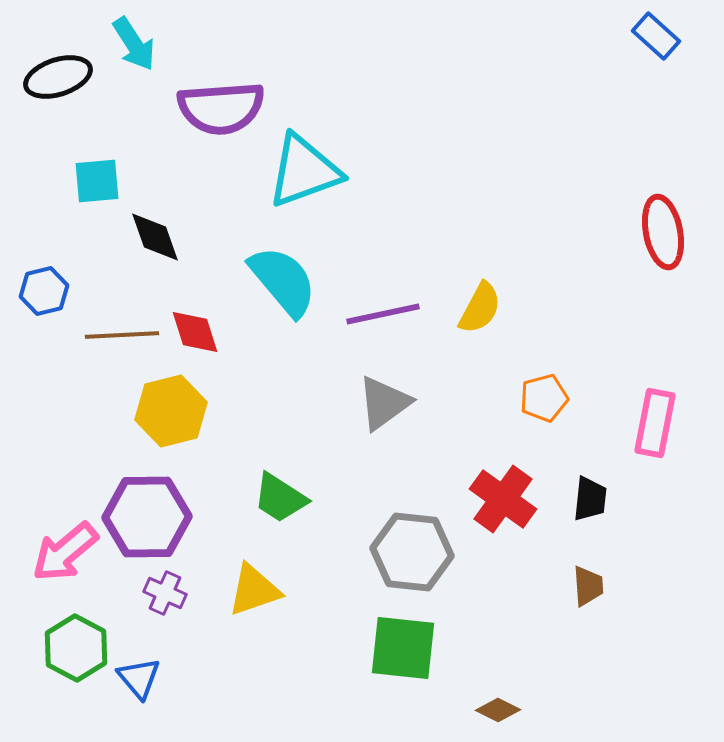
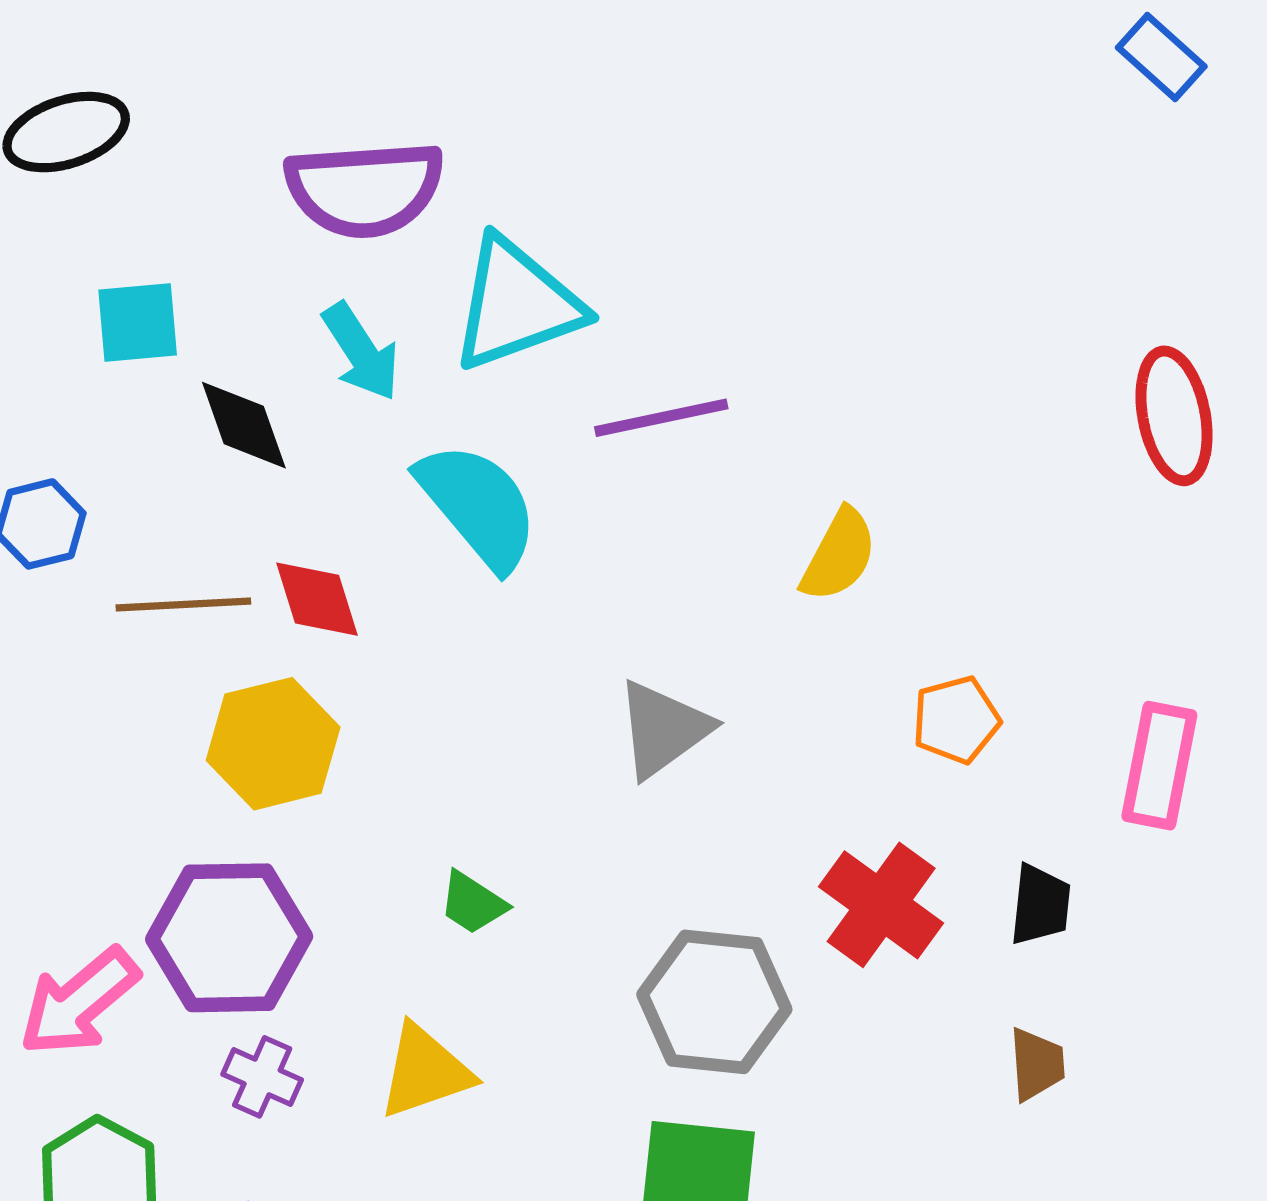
cyan arrow: (134, 44) -> (361, 352), moved
purple line: (383, 314) -> (661, 418), moved
green trapezoid: (280, 498) -> (473, 903), size x0.7

